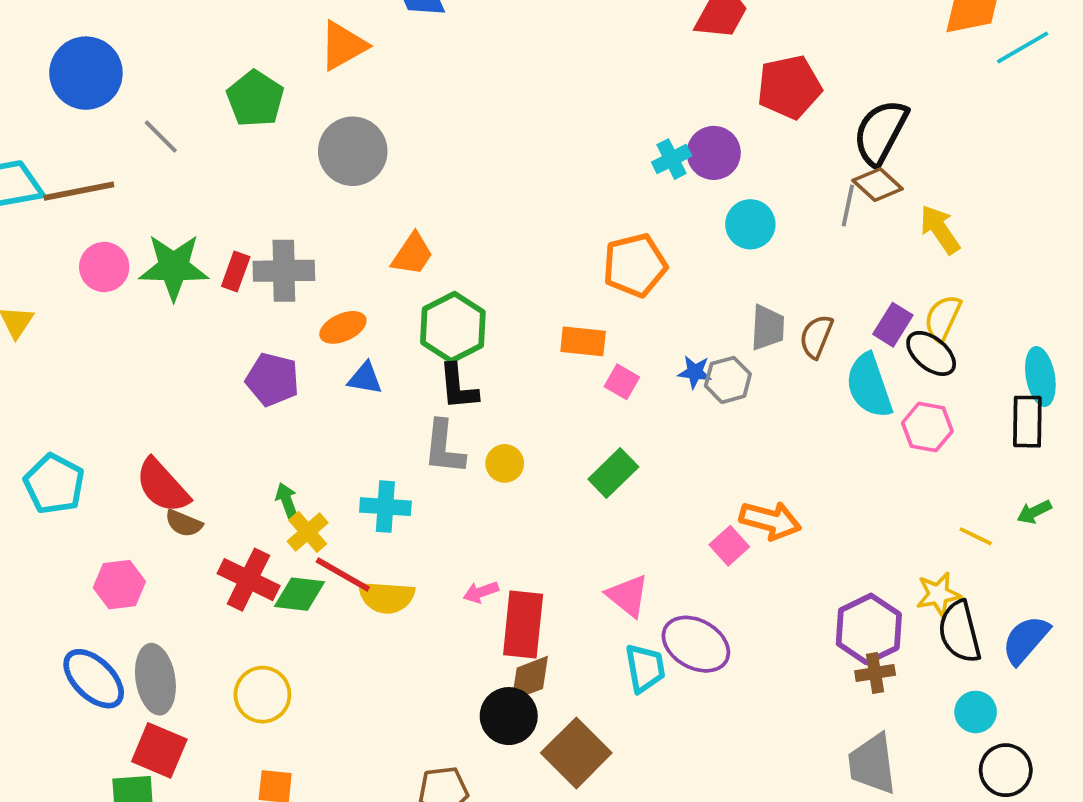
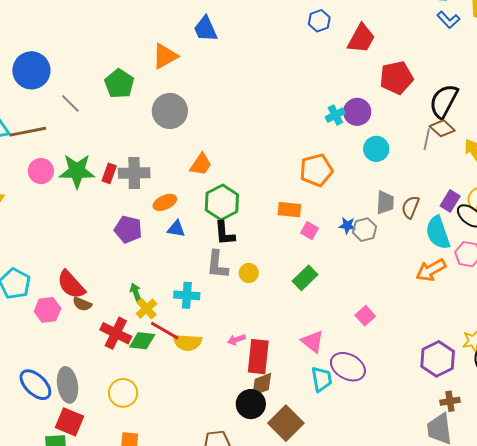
orange arrow: (770, 520) -> (431, 270), moved, turned 136
pink hexagon: (119, 585) -> (47, 310), moved
brown cross: (875, 673) -> (450, 401), moved

